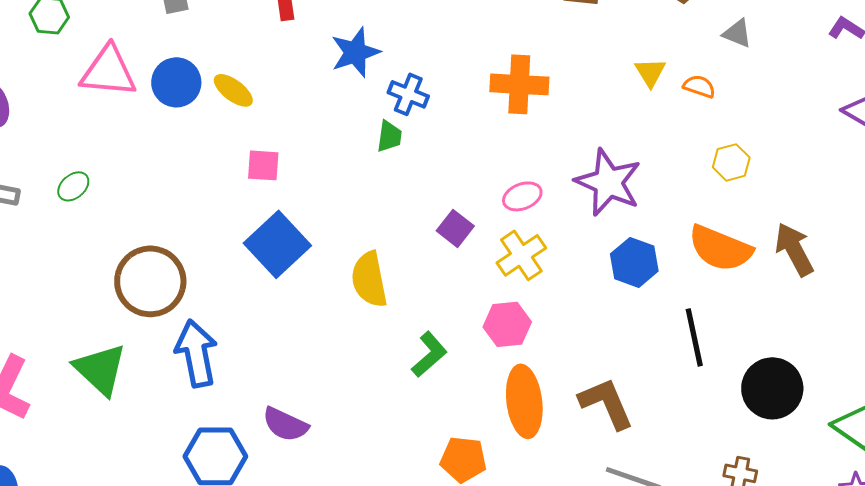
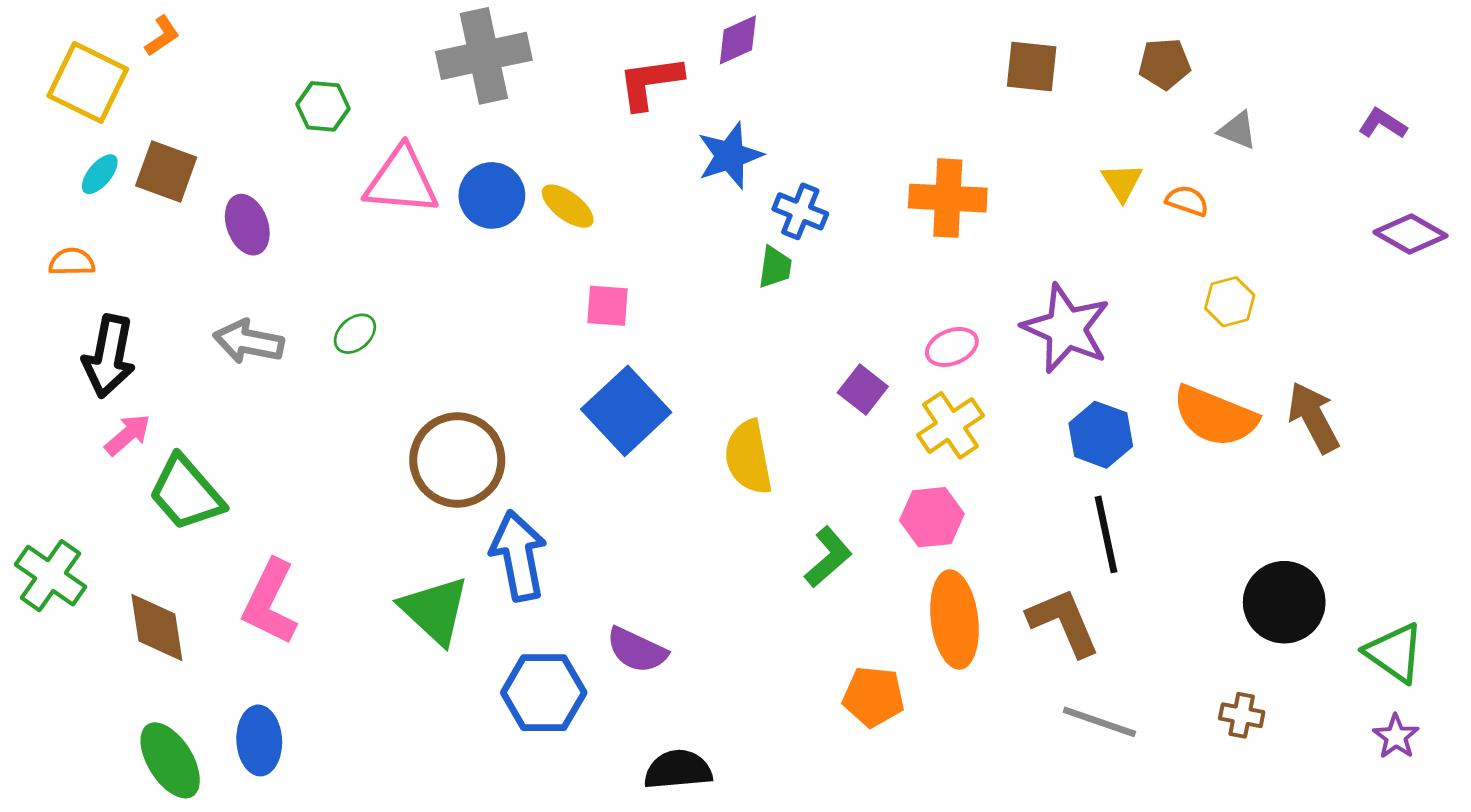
black line: (694, 337) -> (1106, 534), moved
green triangle: (100, 369) -> (435, 610), moved

